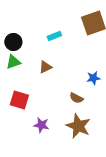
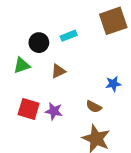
black circle: (13, 42) -> (39, 43), moved
purple star: (41, 125) -> (54, 111), moved

